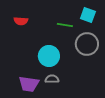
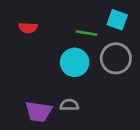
cyan circle: (49, 56) -> (75, 62), moved

